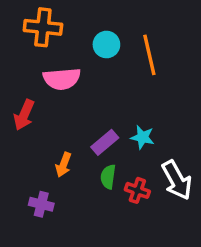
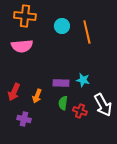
pink semicircle: (62, 79) -> (22, 46), moved
red arrow: (24, 115) -> (14, 92), moved
purple rectangle: (105, 142) -> (61, 83), turned 42

